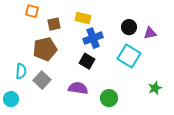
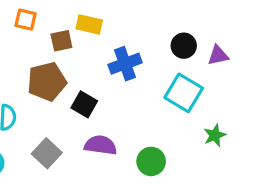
yellow rectangle: (83, 18) -> (89, 24), moved
black square: (87, 61) -> (84, 104), moved
gray square: (42, 80) -> (47, 153), moved
green star: (155, 88) -> (215, 135), moved

